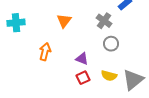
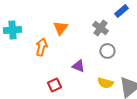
orange arrow: (45, 52) -> (41, 47), moved
red square: (83, 78) -> (54, 85), moved

